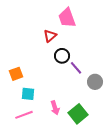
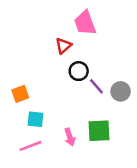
gray circle: (95, 82) -> (121, 91), moved
green square: (78, 114) -> (99, 131), moved, turned 36

